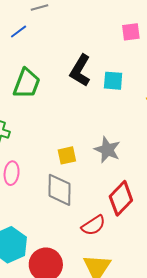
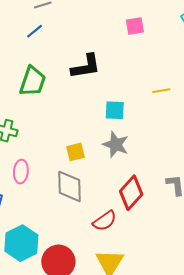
blue line: (19, 32) -> (35, 31), moved
black L-shape: (80, 71) -> (86, 66), turned -128
cyan square: (113, 81) -> (115, 110), moved

